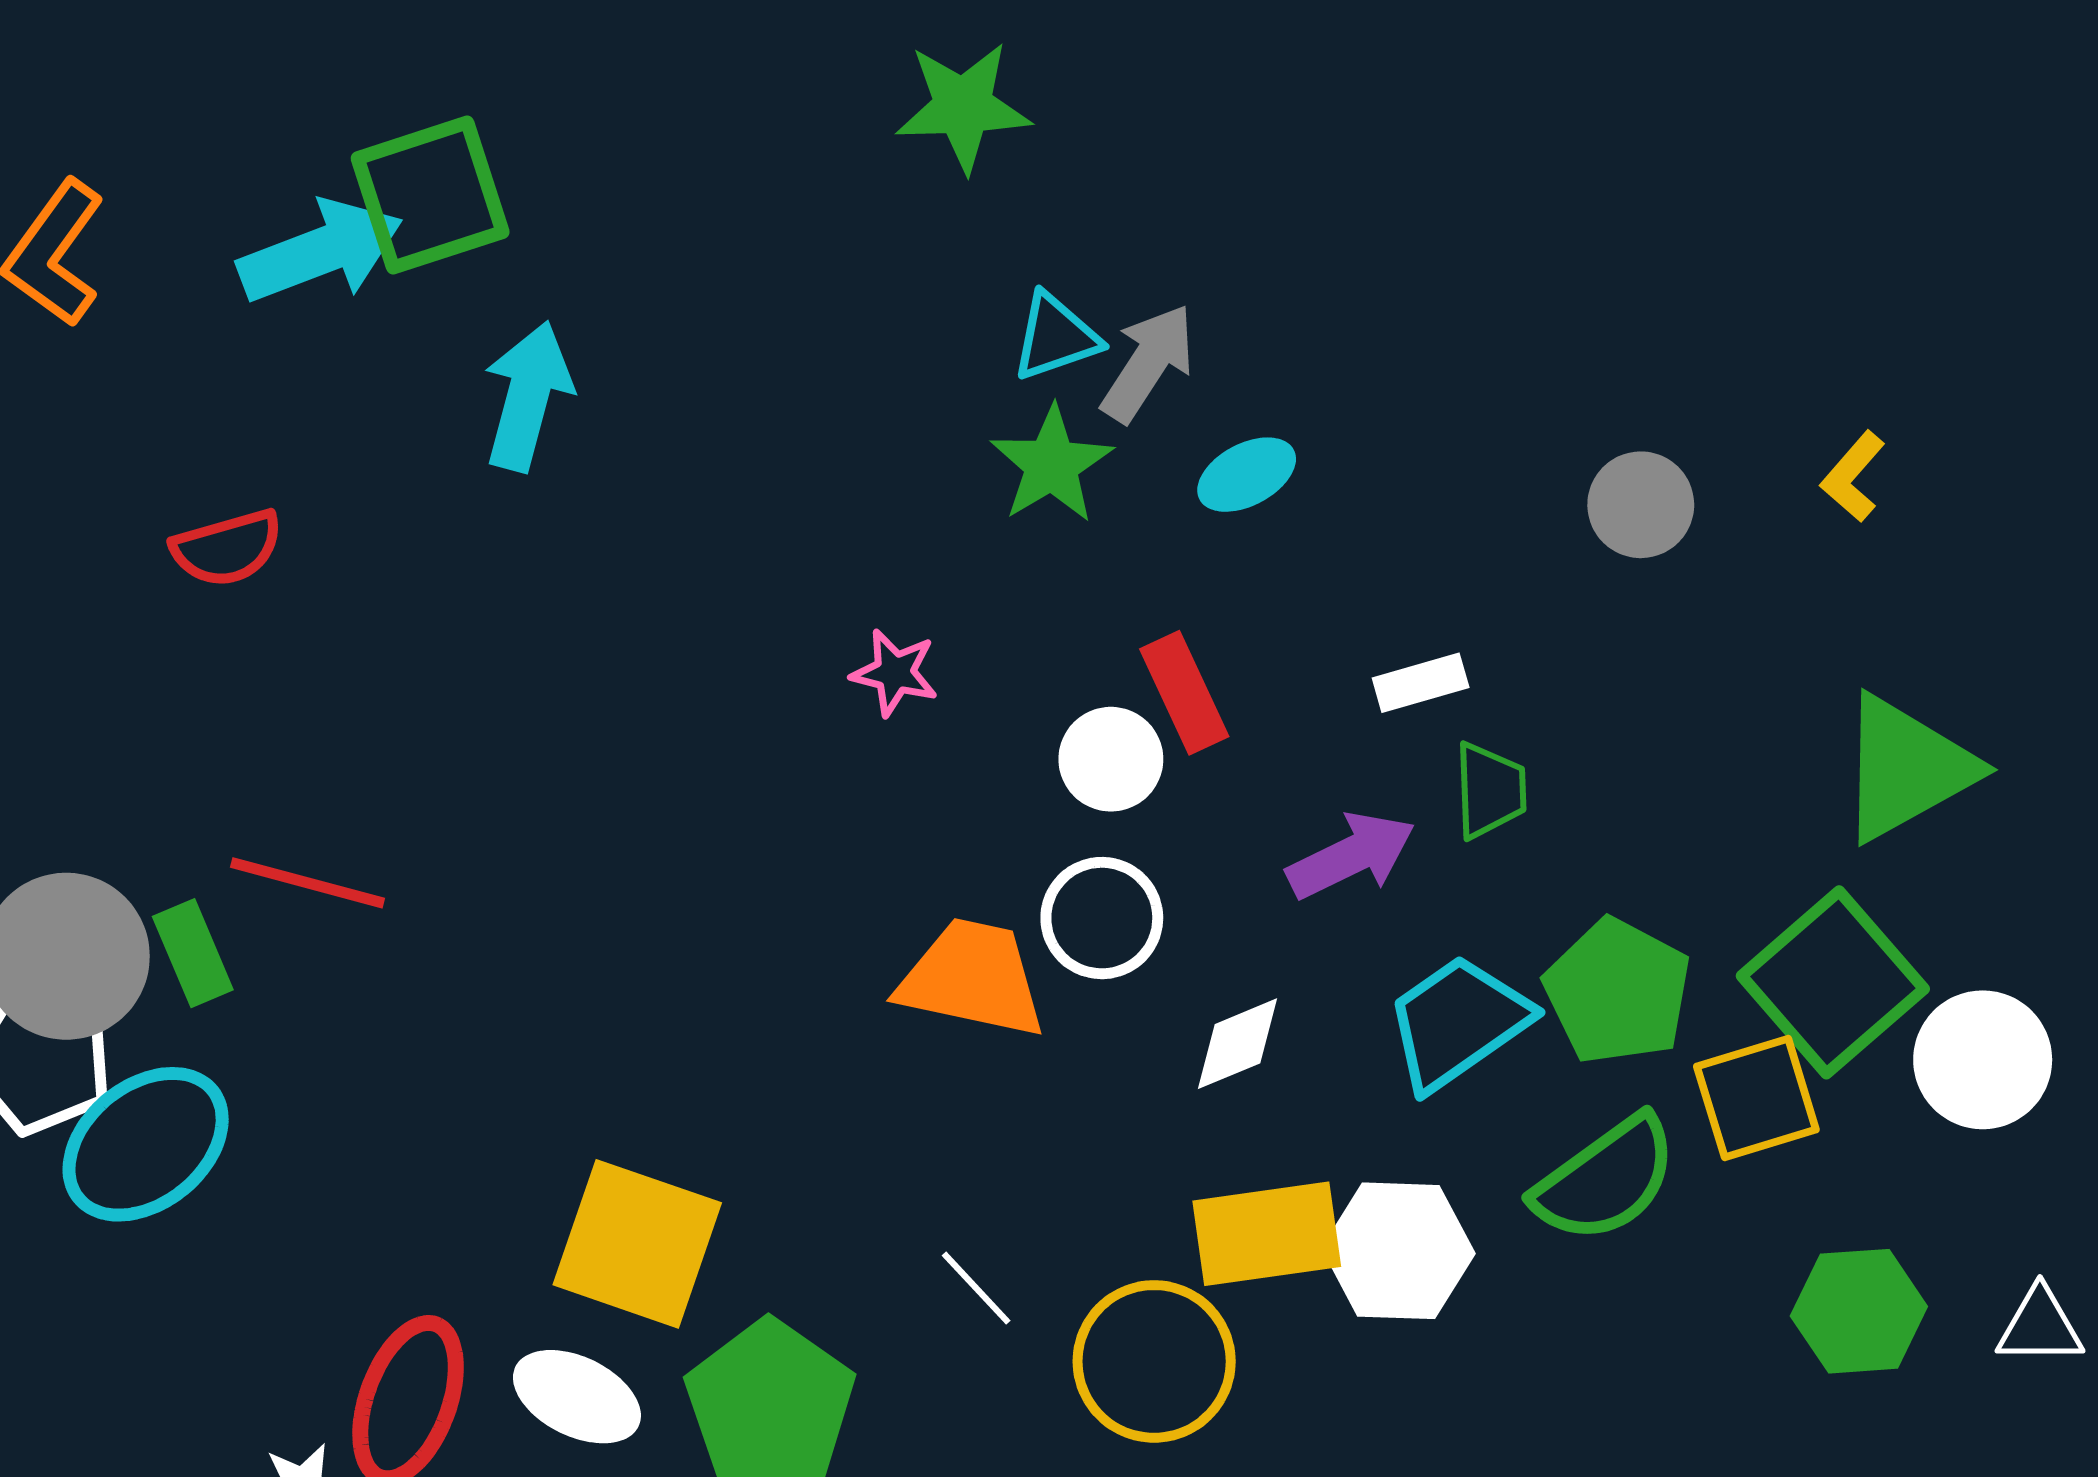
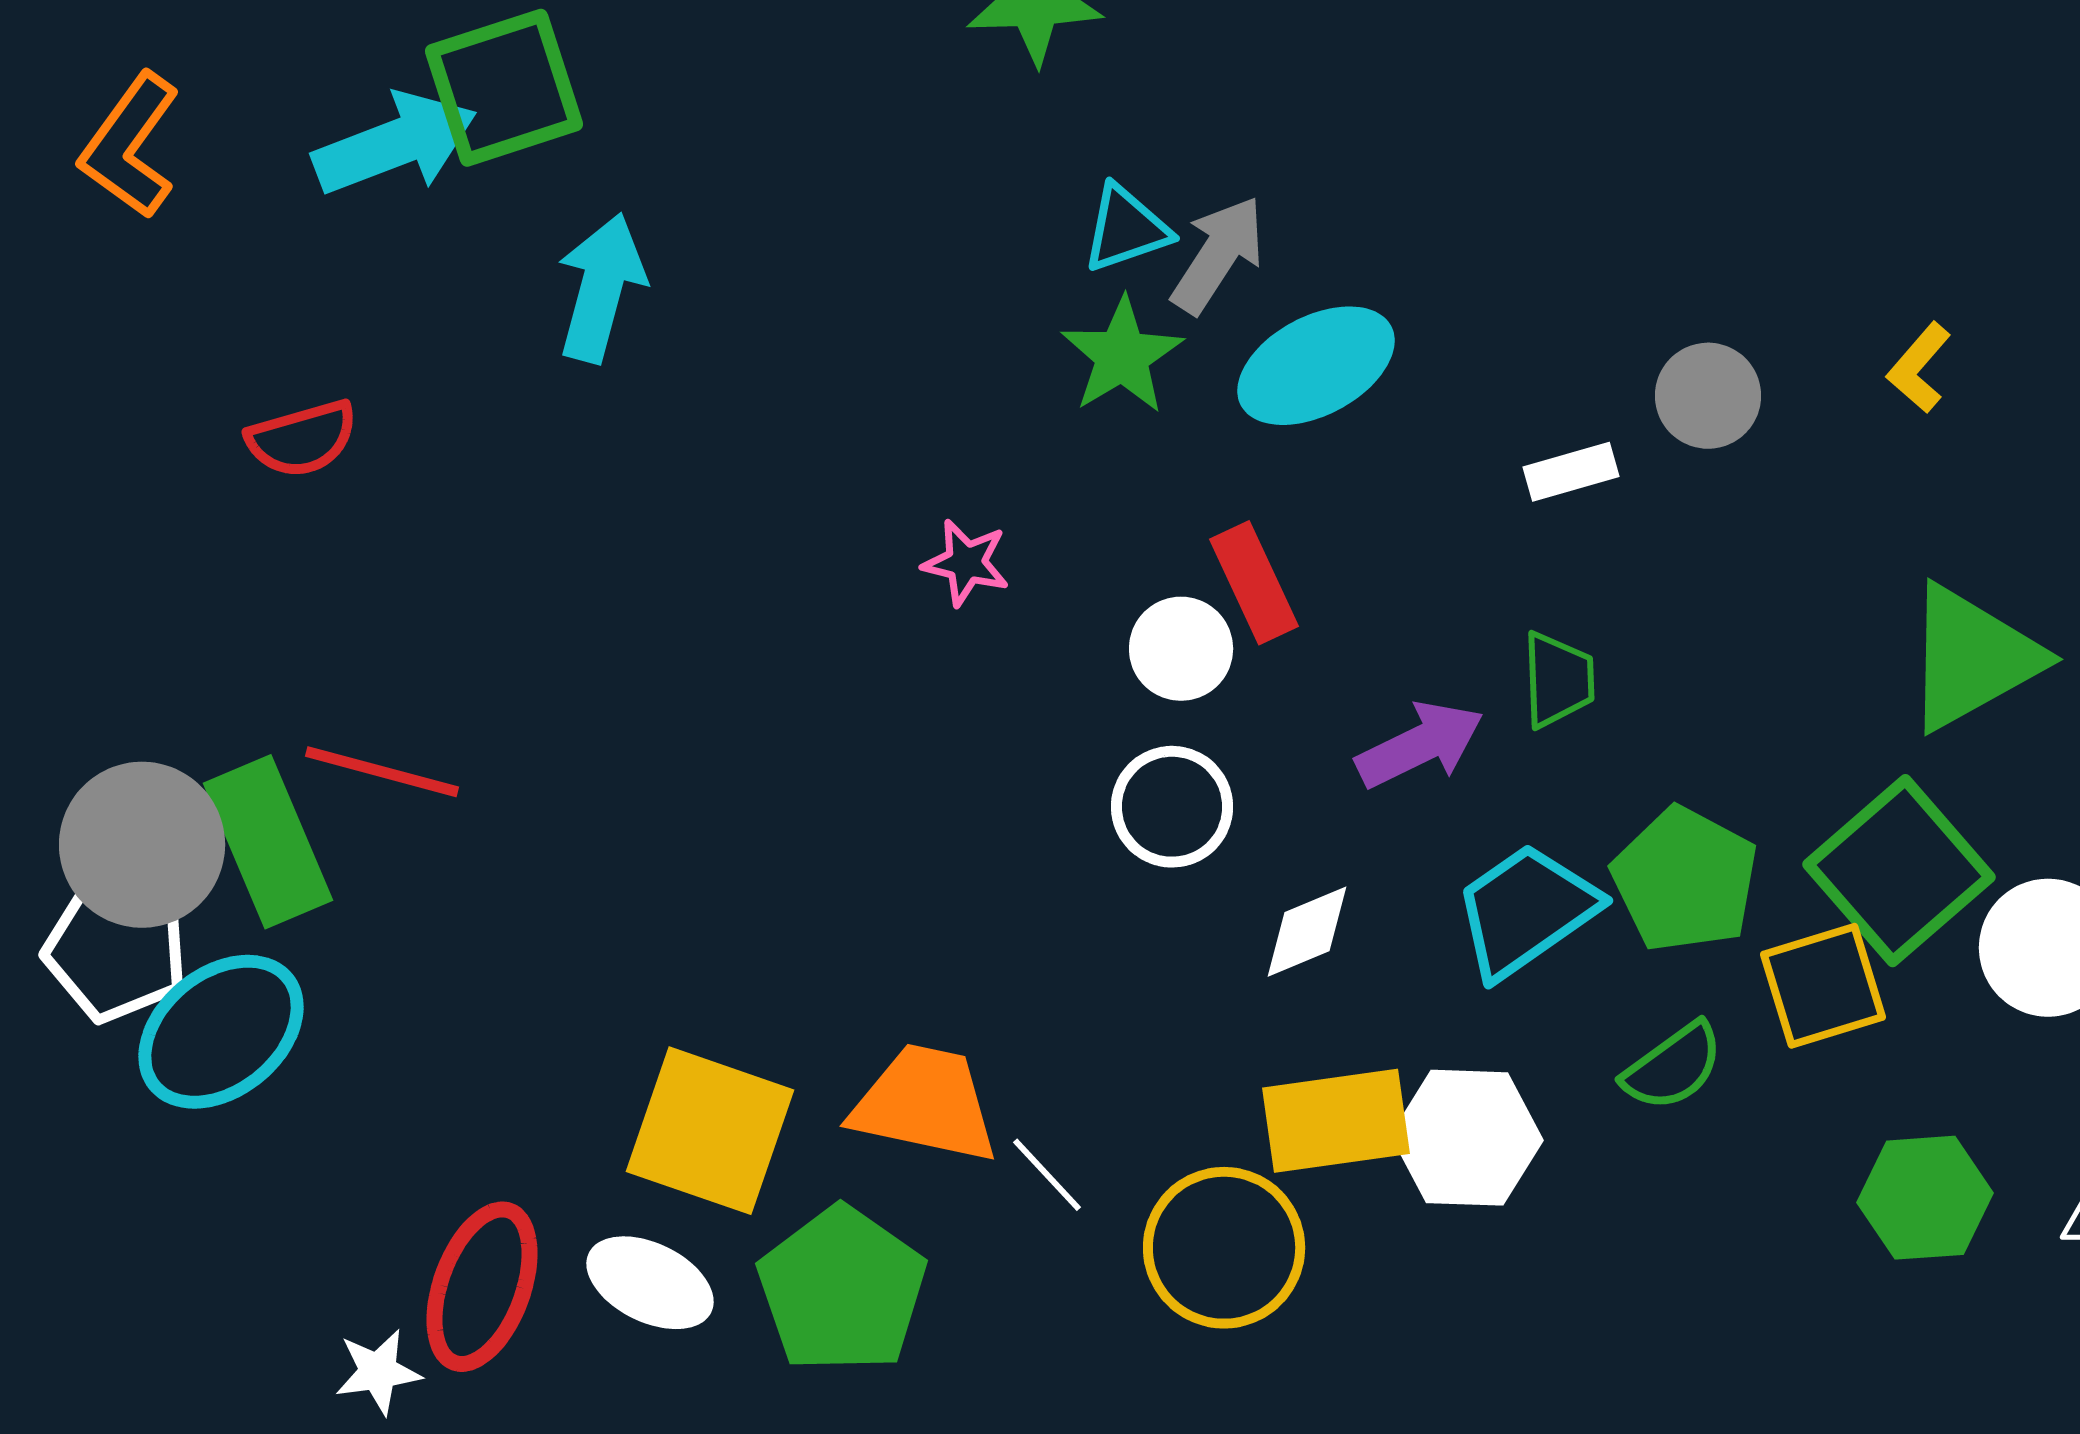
cyan ellipse: (1247, 475) -> (1316, 366), size x1.6
white rectangle: (1421, 683) -> (1571, 472), moved
green rectangle: (193, 953) -> (268, 842), size x1.6
orange trapezoid: (972, 978) -> (925, 1104), moved
green semicircle: (1606, 1179) -> (1673, 1067), size x0.7

